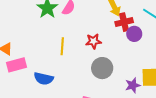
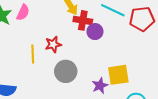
red cross: (124, 22) -> (83, 20), turned 30
yellow line: (62, 46) -> (33, 54), moved

